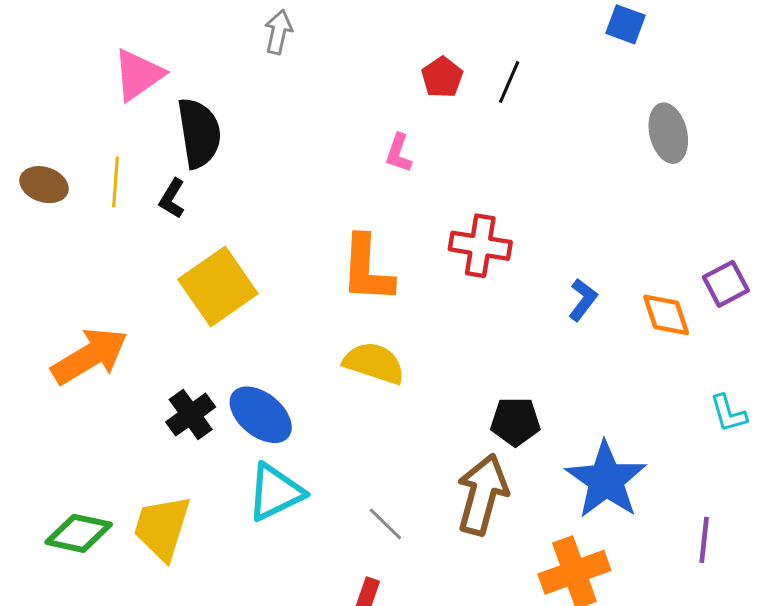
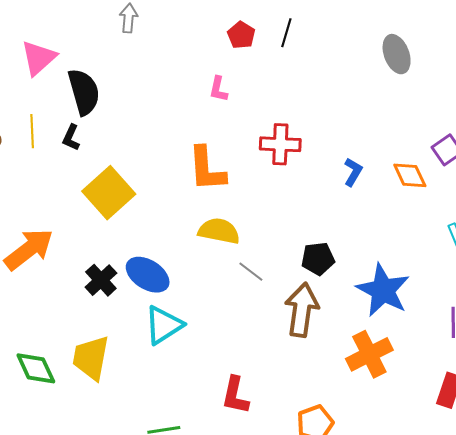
gray line: (385, 524) -> (251, 272), moved
green diamond: (79, 533) -> (36, 368), turned 60

